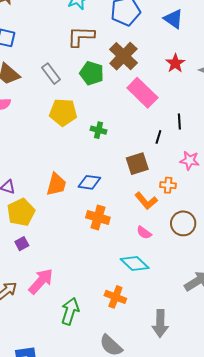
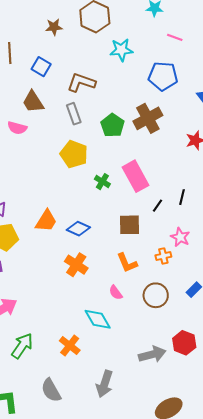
brown L-shape: (81, 36) -> (81, 82), moved
pink rectangle: (142, 93) -> (135, 176), moved
orange cross: (168, 185) -> (163, 256), moved, turned -35

